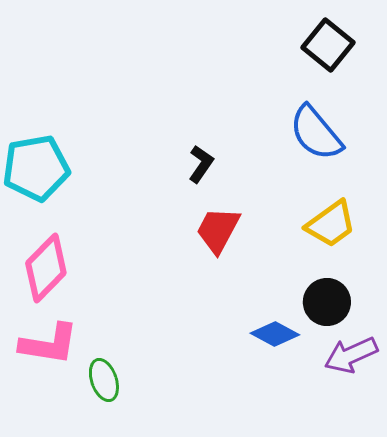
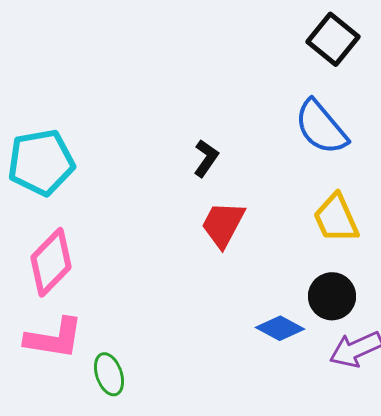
yellow trapezoid: (331, 224) -> (336, 218), turned 102

